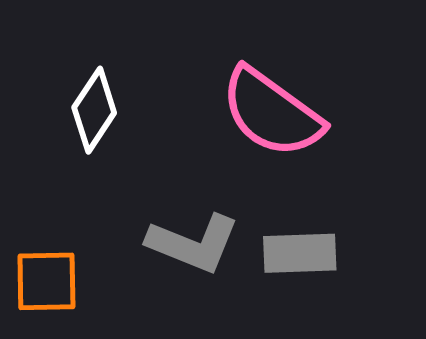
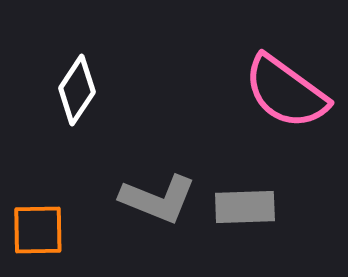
pink semicircle: (272, 113) -> (286, 92), moved

